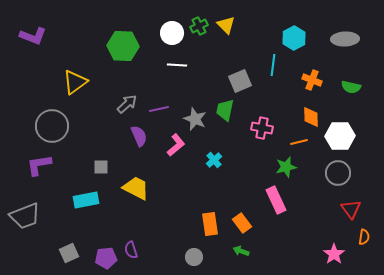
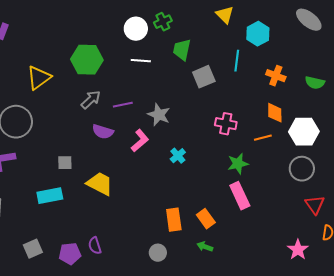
yellow triangle: (226, 25) -> (225, 15), moved
gray ellipse: (345, 39) -> (309, 20), moved, turned 40
green hexagon: (123, 46) -> (87, 60), moved
green trapezoid: (225, 110) -> (182, 50), moved
purple semicircle: (139, 136) -> (103, 132), turned 130
green star: (286, 167) -> (238, 164), moved

